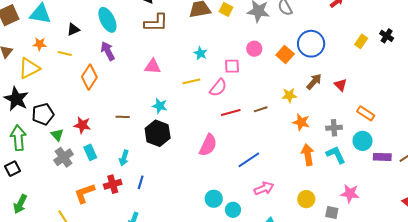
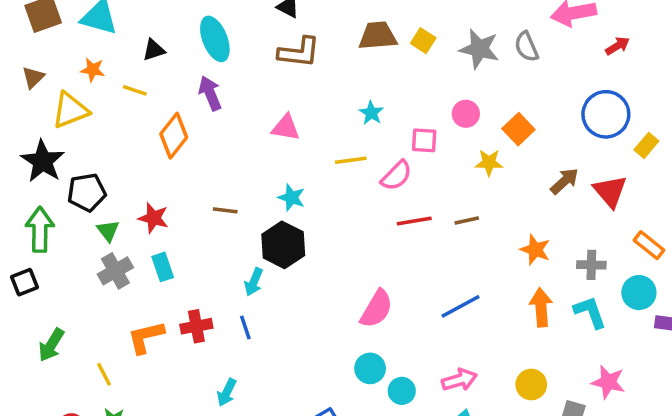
yellow rectangle: (361, 41) -> (646, 145), moved
blue circle: (311, 44) -> (606, 114), moved
red triangle: (341, 85) -> (610, 191), size x1.5
yellow star: (289, 95) -> (489, 163), moved
pink semicircle: (208, 145) -> (377, 309), moved
cyan arrow: (124, 158) -> (254, 282), moved
blue line: (249, 160) -> (461, 306), moved
blue line: (141, 182) -> (245, 327), turned -40
pink arrow: (264, 188) -> (459, 380), moved
green arrow: (20, 204) -> (51, 345), moved

